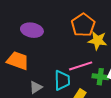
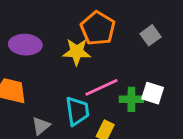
yellow star: (98, 41) -> (77, 52), moved

